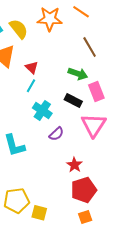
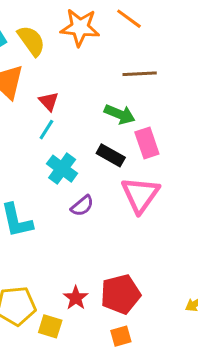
brown line: (90, 47) -> (140, 74), turned -65
red star: (74, 165) -> (76, 298), moved

